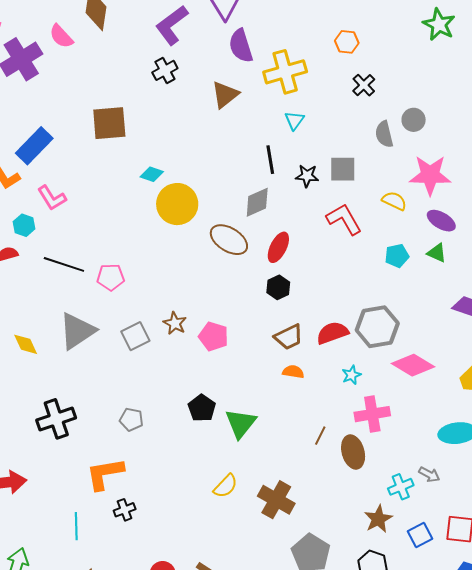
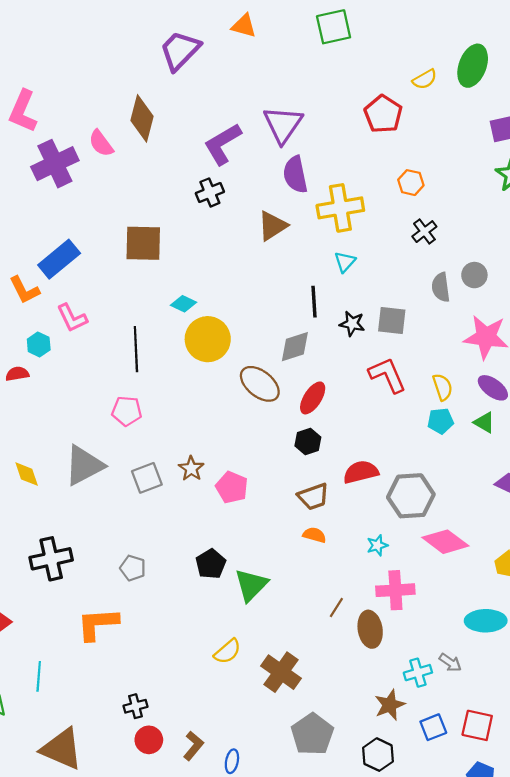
yellow semicircle: (394, 201) -> (443, 387), moved, turned 40
black line: (64, 264) -> (136, 349), moved, turned 63
red semicircle: (332, 333) -> (361, 472), moved
black cross: (125, 510) -> (135, 706), moved
cyan line: (76, 526) -> (39, 676), moved

